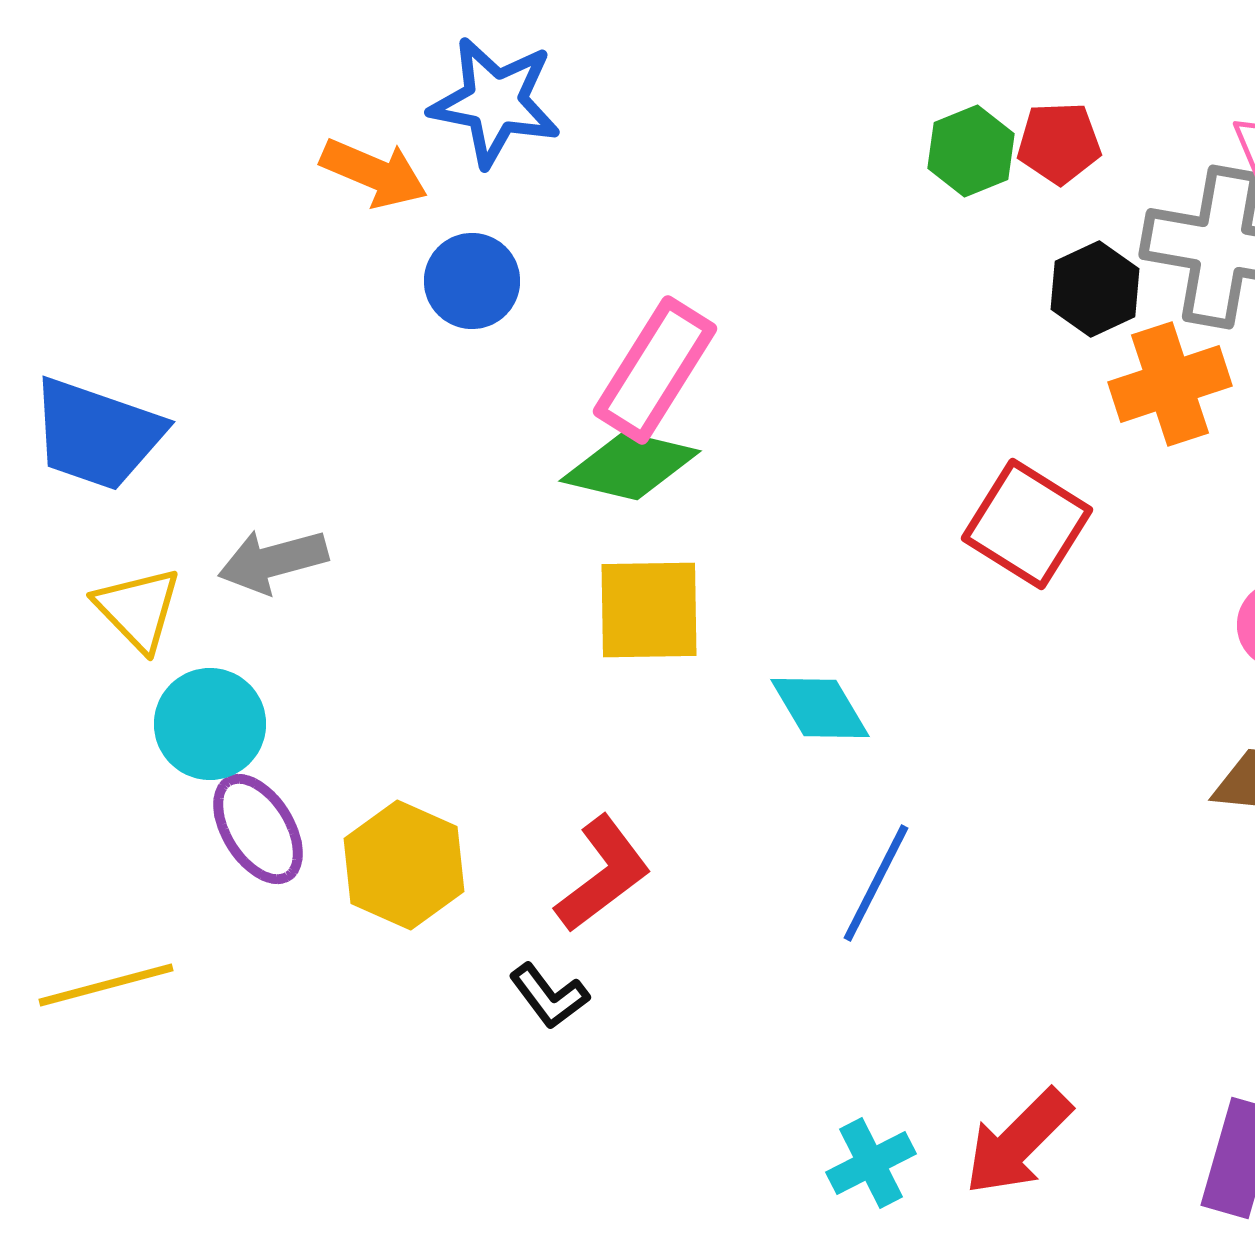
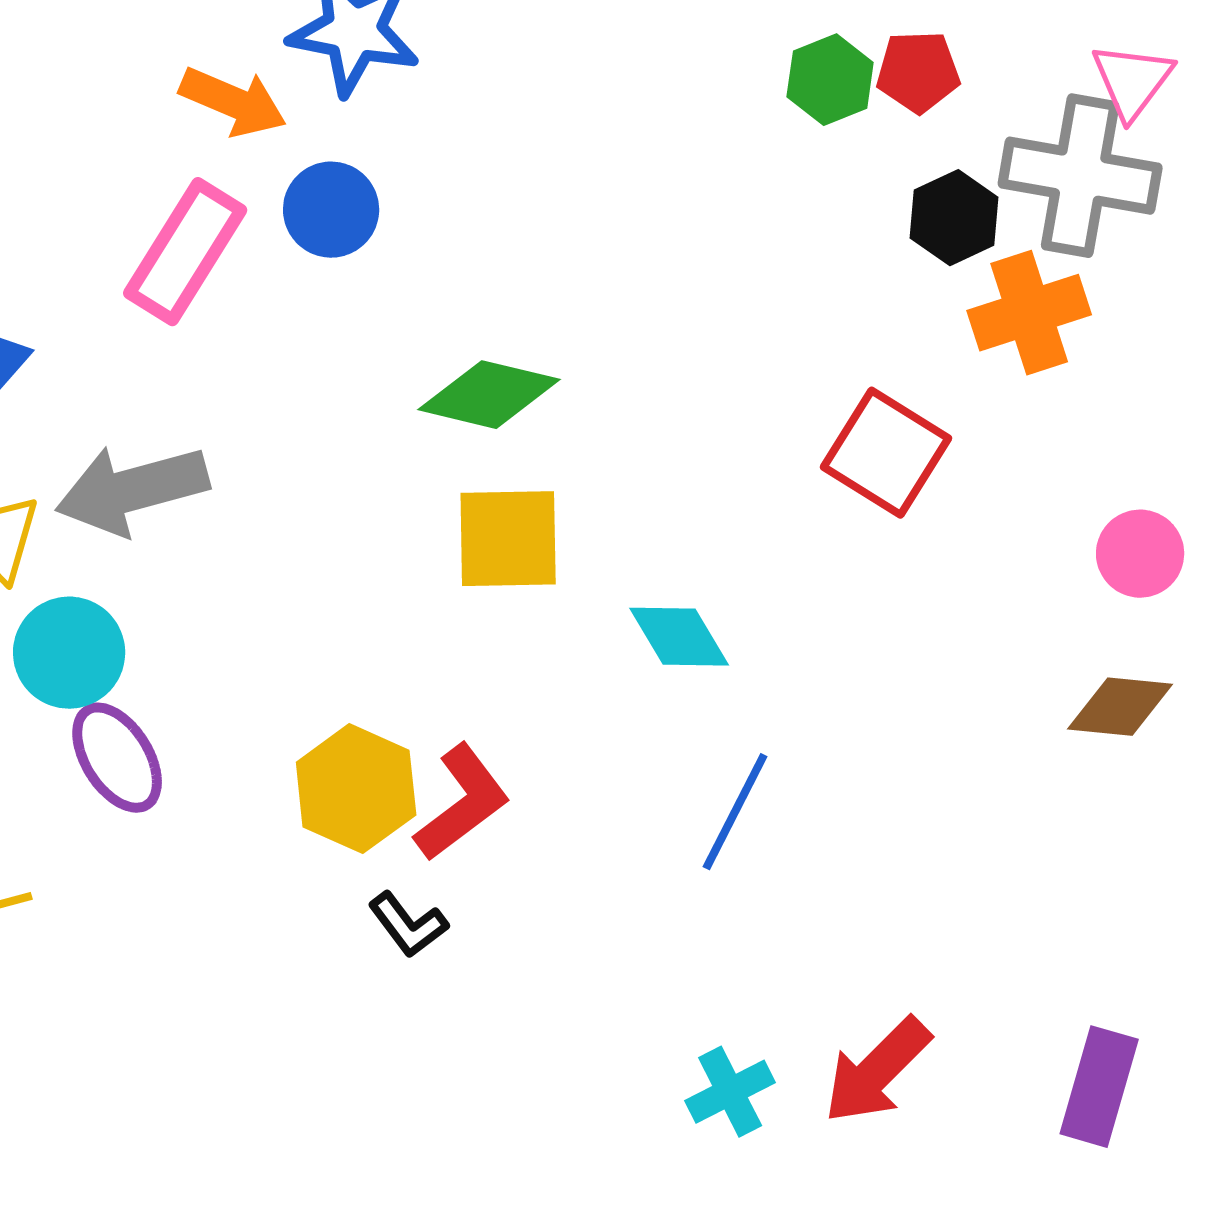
pink rectangle: (655, 370) -> (185, 252), moved
gray arrow: (273, 561) -> (132, 490), size x1.4
yellow hexagon: (404, 865) -> (356, 789), moved

